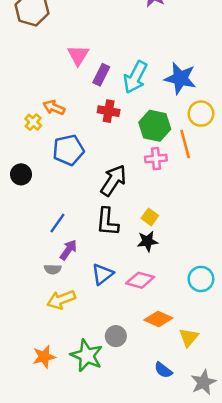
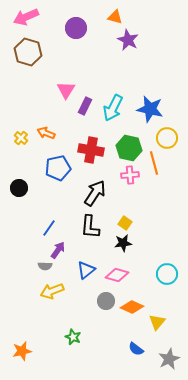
red cross: (109, 111) -> (91, 150), moved, size x1.4
yellow cross: (33, 122) -> (21, 138), moved
gray circle: (116, 336) -> (106, 301), moved
green star: (87, 356) -> (73, 337), size x0.6
orange star: (44, 357) -> (22, 351), moved

